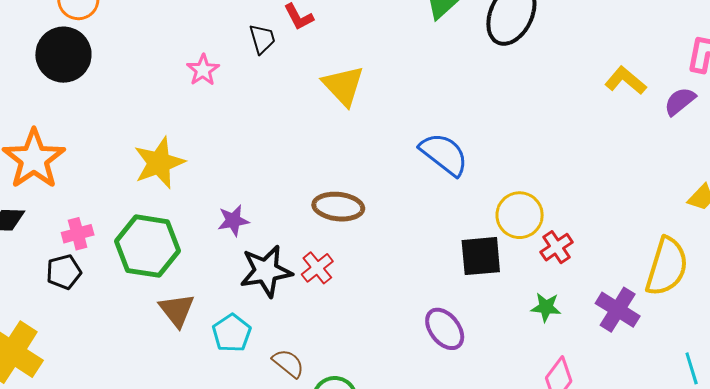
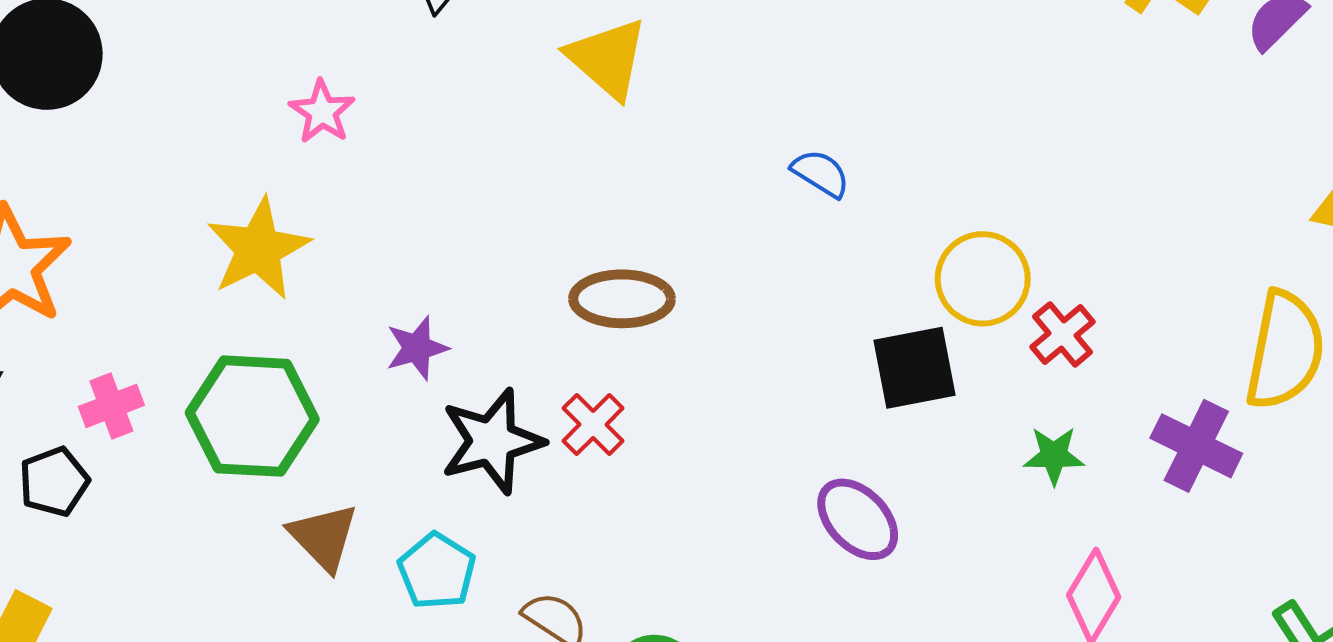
pink star: (203, 70) -> (322, 112), moved
blue semicircle: (444, 154) -> (821, 173), size x0.6
black pentagon: (64, 272) -> (54, 482), moved

